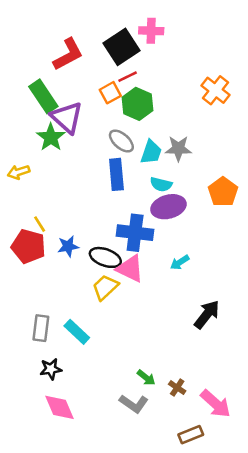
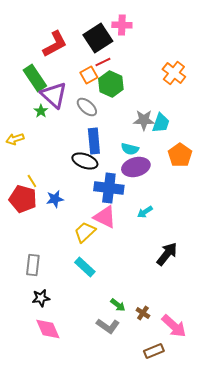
green star: (51, 137) -> (41, 111), size x0.6
gray ellipse: (121, 141) -> (87, 107), moved
cyan trapezoid: (151, 152) -> (161, 123), moved
black ellipse: (105, 257) -> (85, 161), moved
cyan rectangle: (77, 332) -> (85, 267), moved

